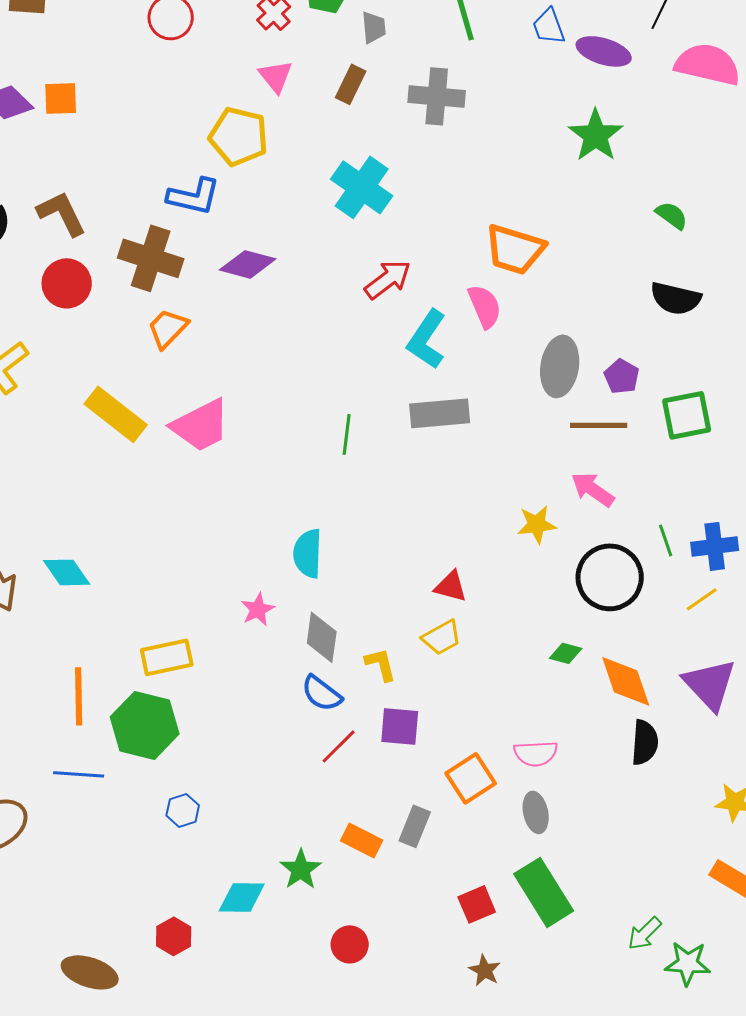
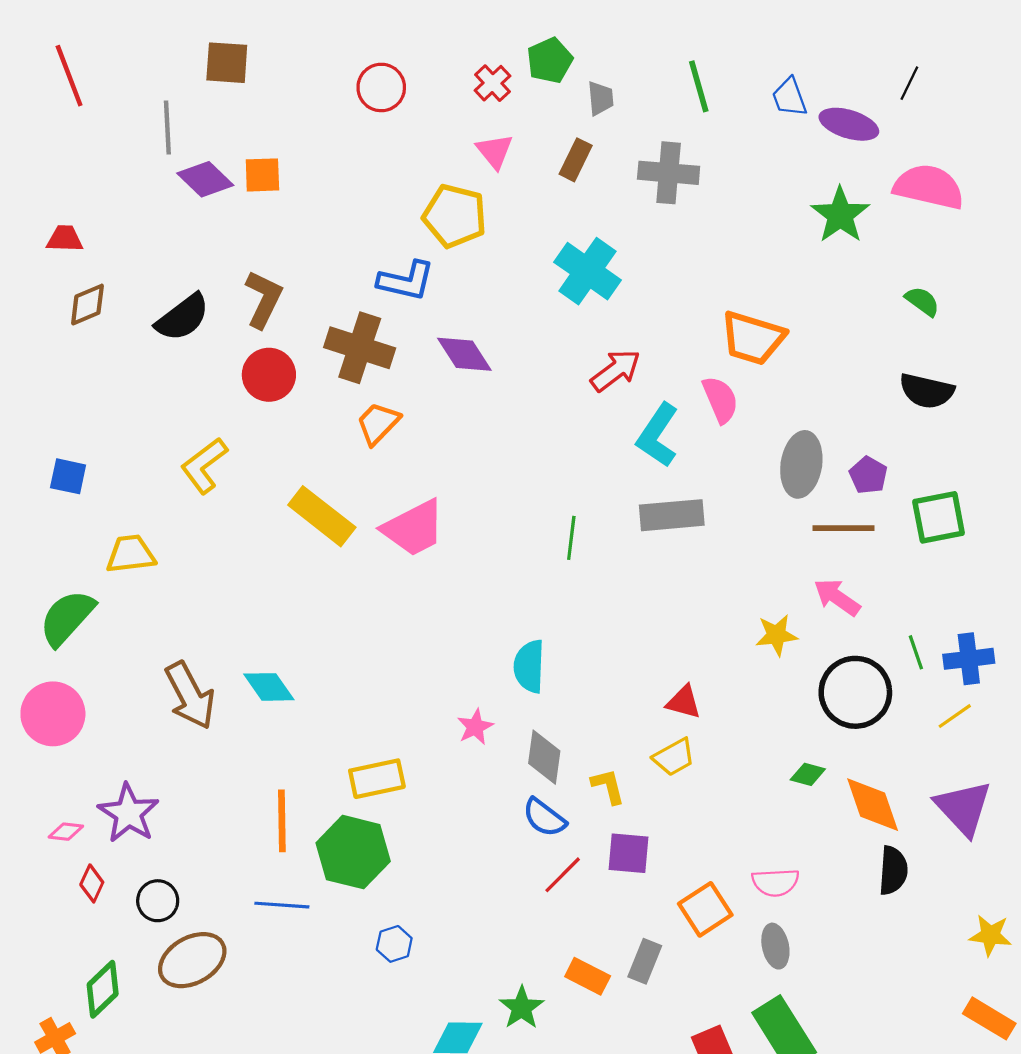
pink semicircle: (708, 64) -> (929, 187), moved
brown L-shape: (62, 213) -> (264, 299), turned 52
purple diamond: (248, 264) -> (464, 354), turned 42

